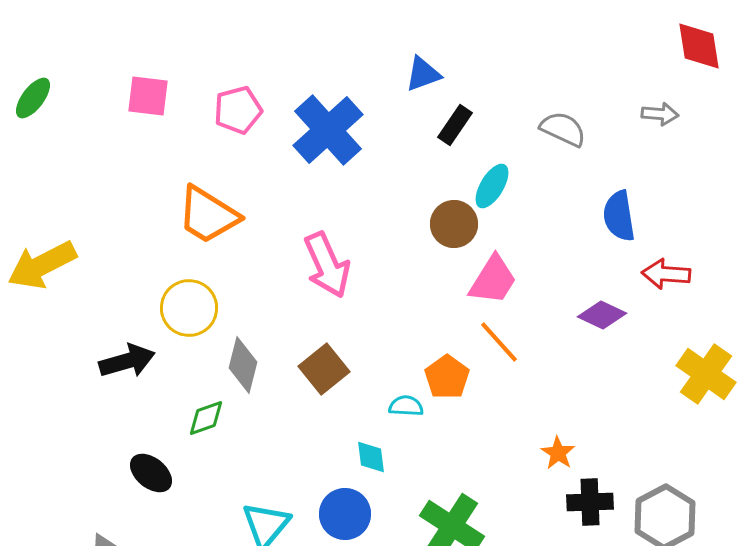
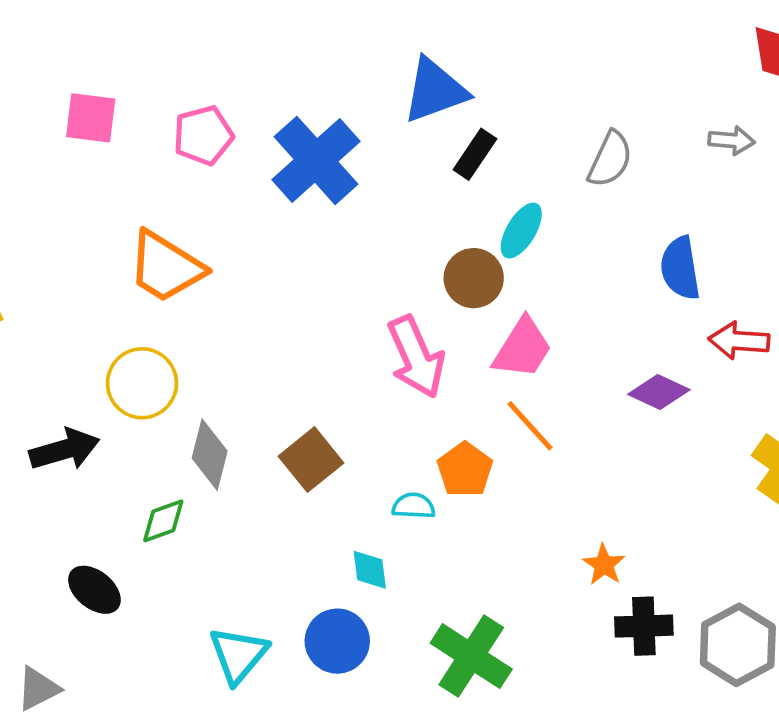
blue triangle: (423, 74) -> (435, 90), size x1.5
gray semicircle: (563, 129) -> (610, 159), turned 90
pink arrow: (327, 265) -> (416, 357), moved

